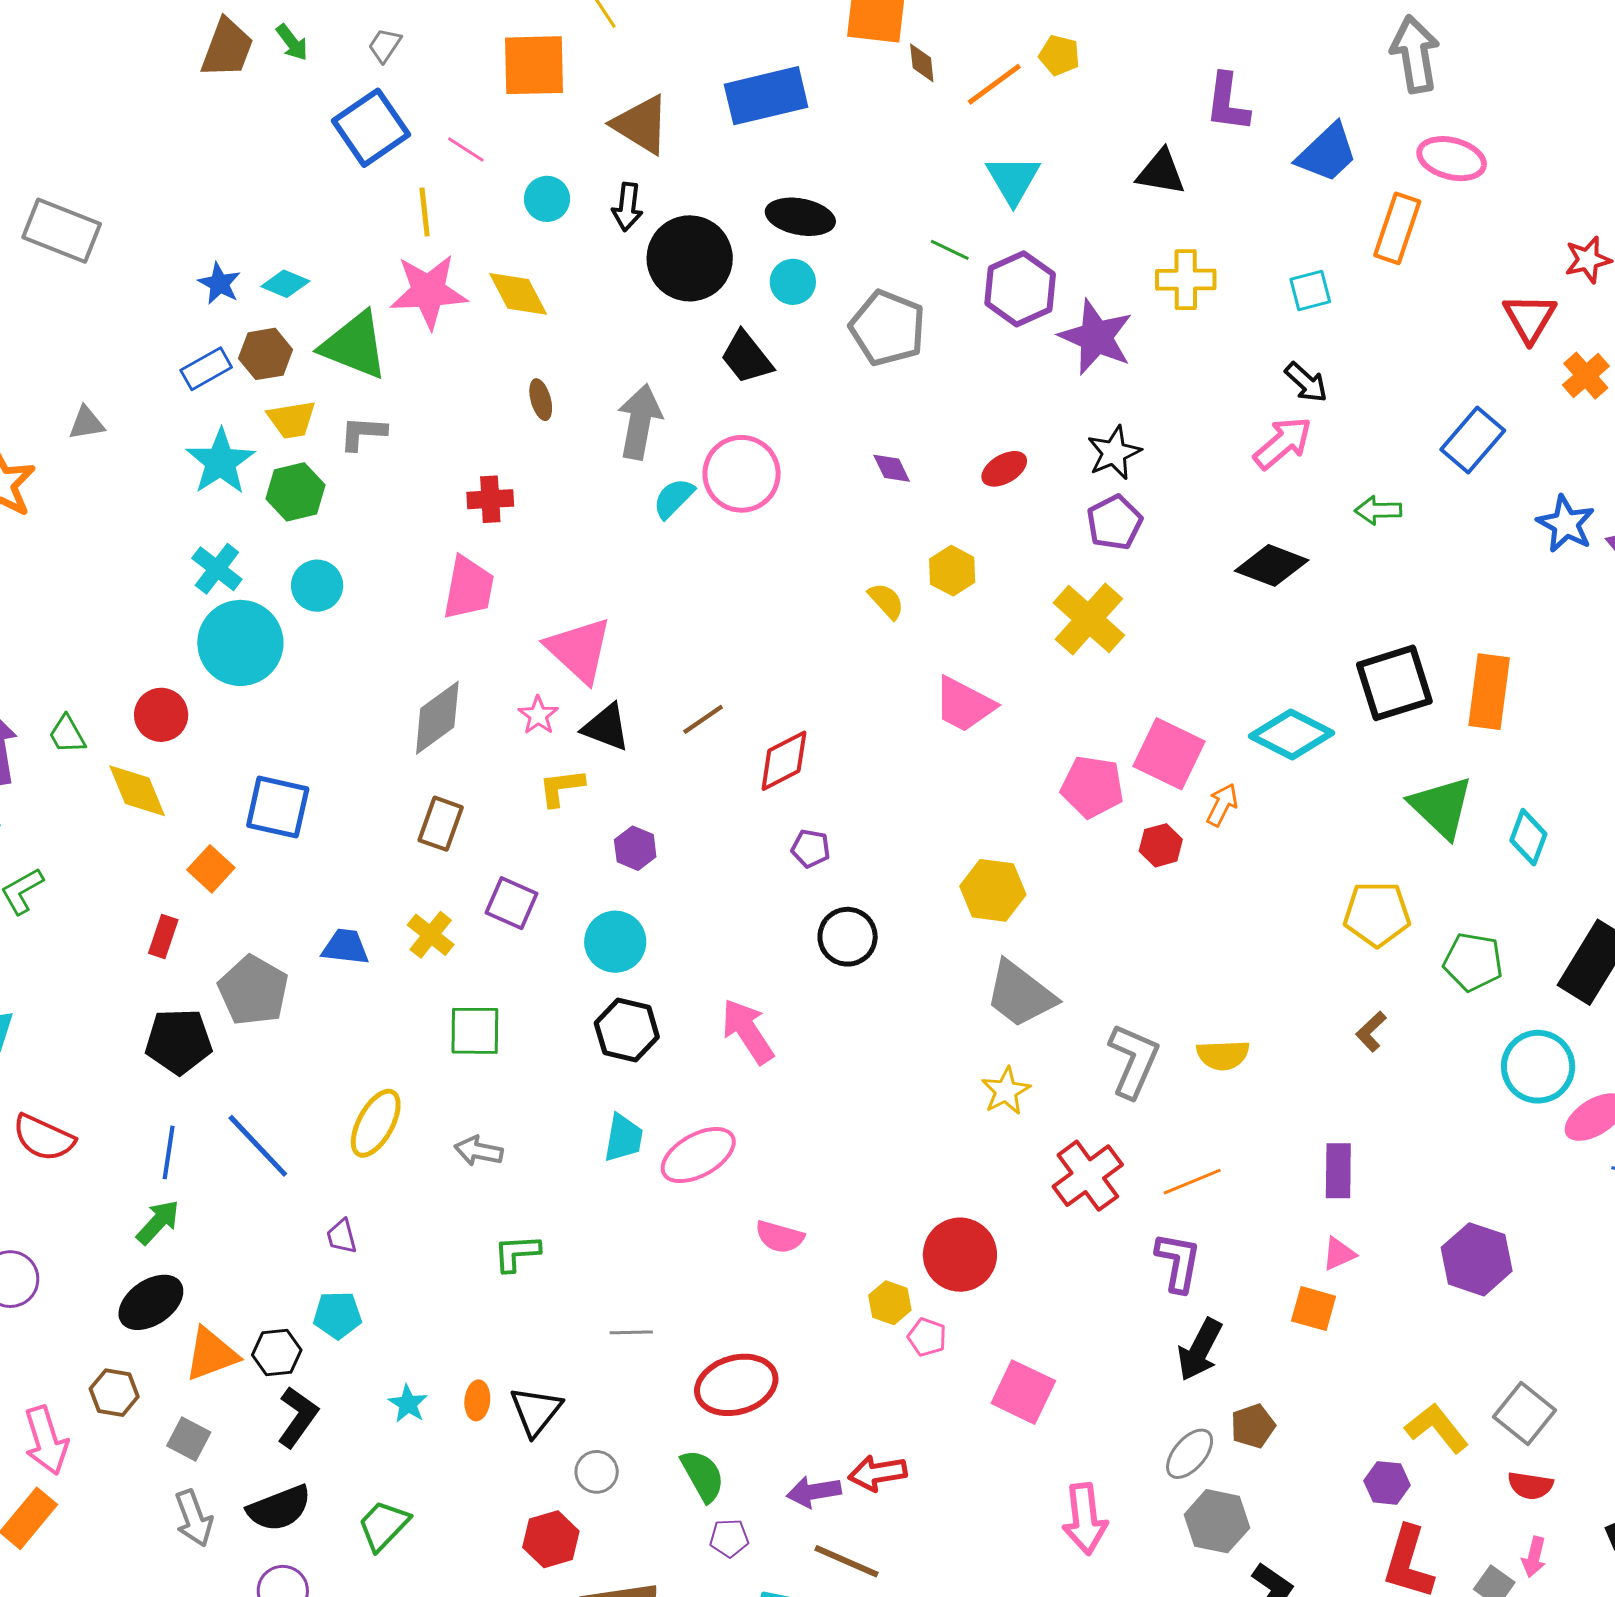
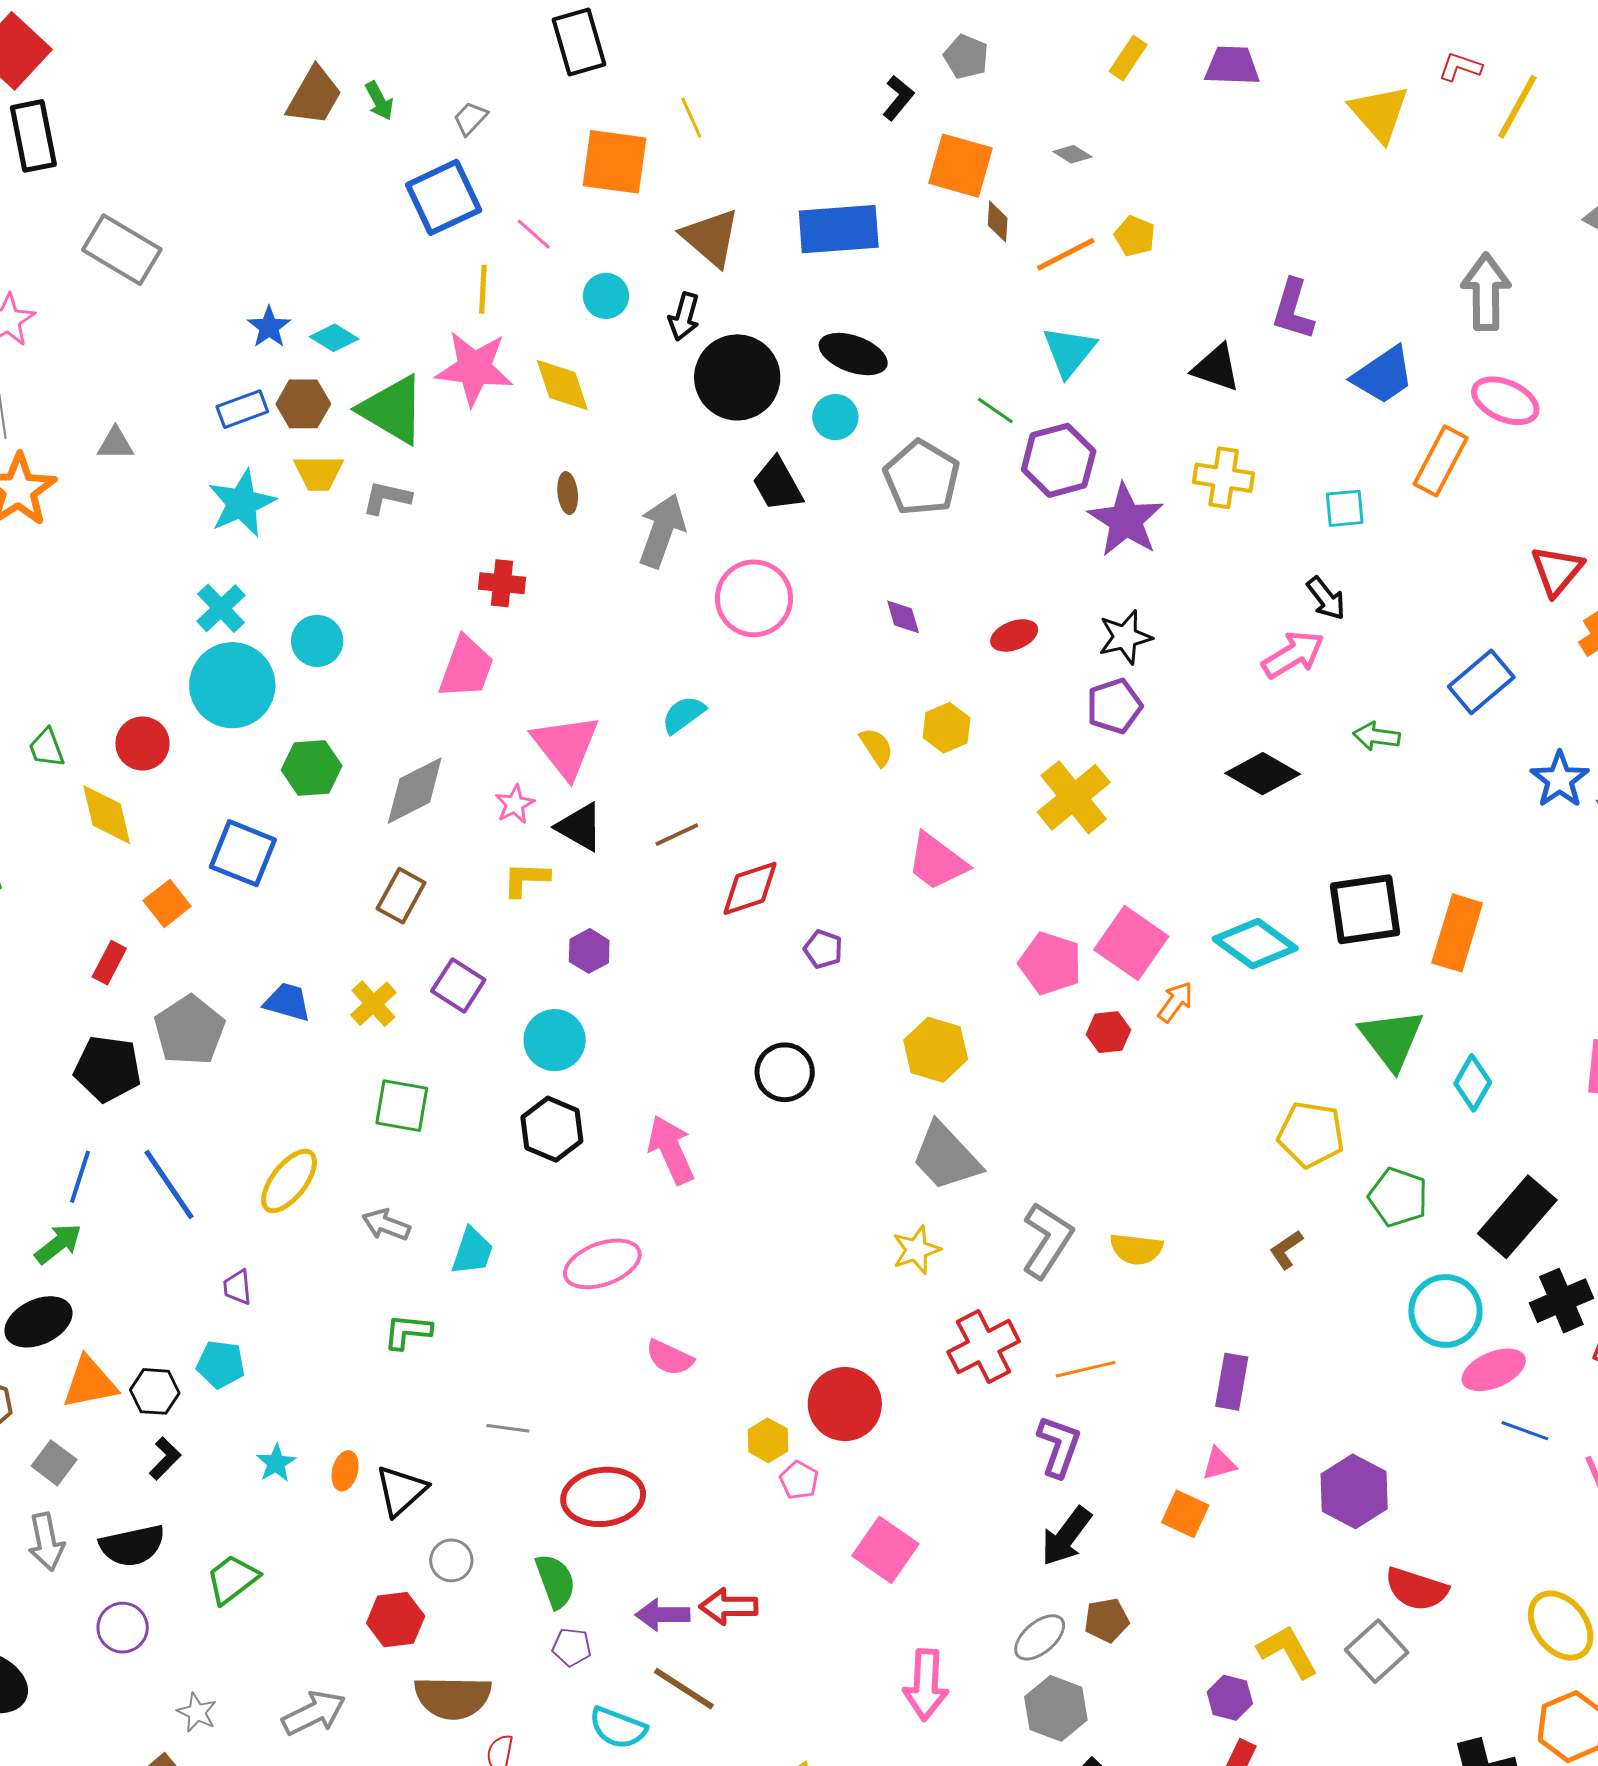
green hexagon: (295, 492) -> (312, 768), moved
cyan semicircle: (674, 498) -> (683, 715), moved
purple pentagon: (811, 849) -> (823, 949), moved
cyan trapezoid: (623, 1138) -> (472, 1251), moved
black L-shape: (298, 1417) -> (165, 1458), size x0.7
red semicircle: (1530, 1486) -> (1416, 1589), moved, size x1.4

